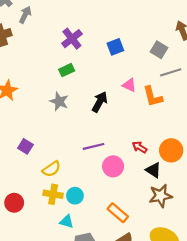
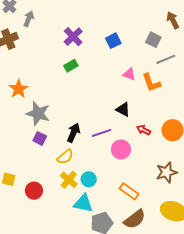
gray star: (59, 101) -> (38, 113), moved, size x1.4
black arrow: (100, 102) -> (74, 133), moved
black triangle: (153, 170) -> (123, 109), moved
yellow cross: (53, 194) -> (69, 180), turned 36
cyan triangle: (67, 222) -> (83, 203), size x1.5

